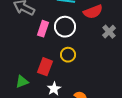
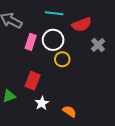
yellow circle: (68, 55) -> (62, 59), moved

